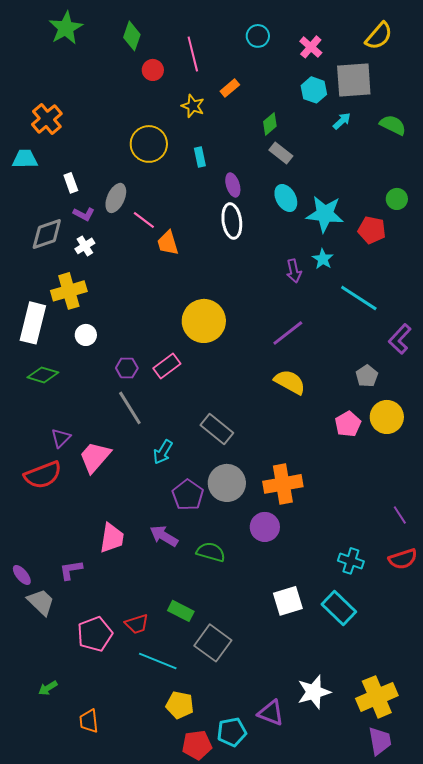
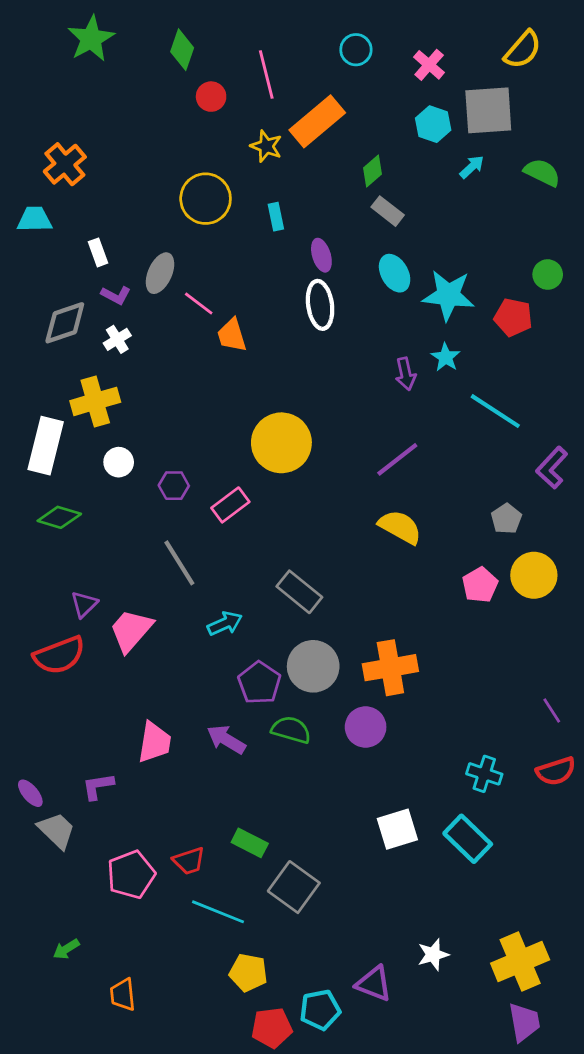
orange rectangle: (230, 88) -> (317, 121), size x2.0
purple hexagon: (127, 368) -> (174, 486), moved
cyan arrow: (163, 452) -> (225, 624), turned -145
green semicircle: (211, 552) -> (291, 730), moved
white star: (314, 692) -> (433, 955), size x0.7

